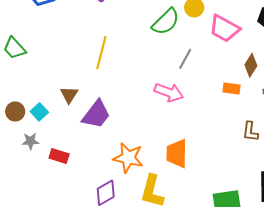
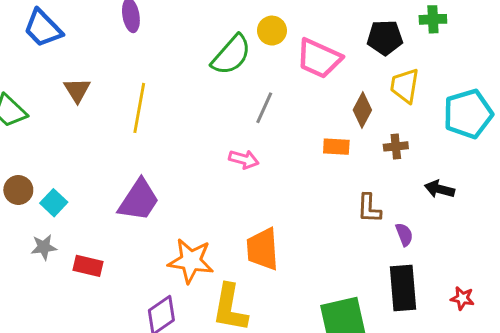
pink arrow: (169, 92) -> (244, 159), size x0.7
brown triangle: (69, 95) -> (77, 90), moved
brown circle: (15, 111) -> (18, 190), moved

